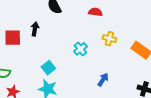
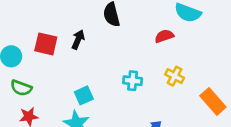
red semicircle: (95, 12) -> (164, 36), turned -40
cyan cross: (80, 49) -> (133, 81), turned 32

